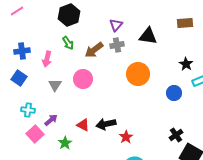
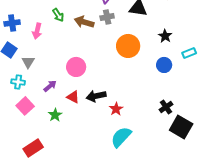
brown arrow: (94, 50) -> (84, 22), turned 54
black star: (186, 64) -> (165, 36), moved
pink circle: (83, 79) -> (76, 67), moved
gray triangle: (55, 85) -> (28, 62), moved
purple arrow: (51, 120) -> (50, 86), moved

